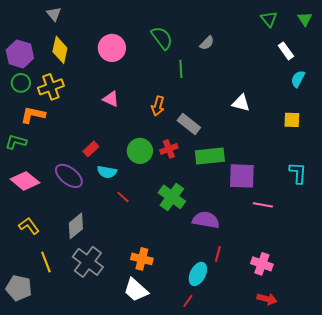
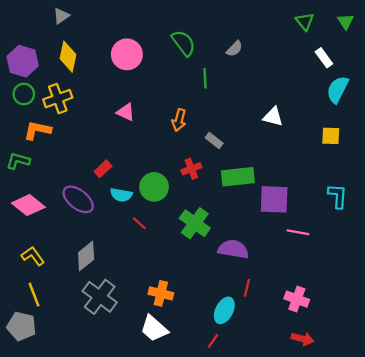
gray triangle: (54, 14) -> (61, 16), turned 35
cyan semicircle: (298, 79) -> (338, 89), size x1.4
gray rectangle: (189, 124) -> (214, 140), size x0.7
green circle: (140, 151) -> (154, 187), moved
yellow line: (46, 262) -> (34, 295), moved

